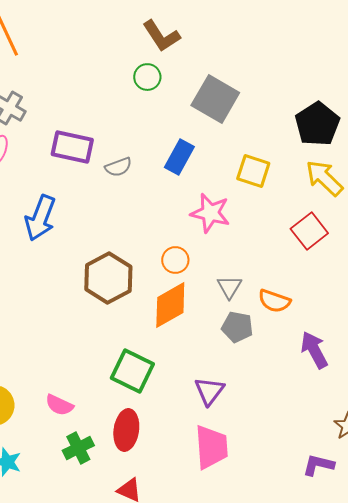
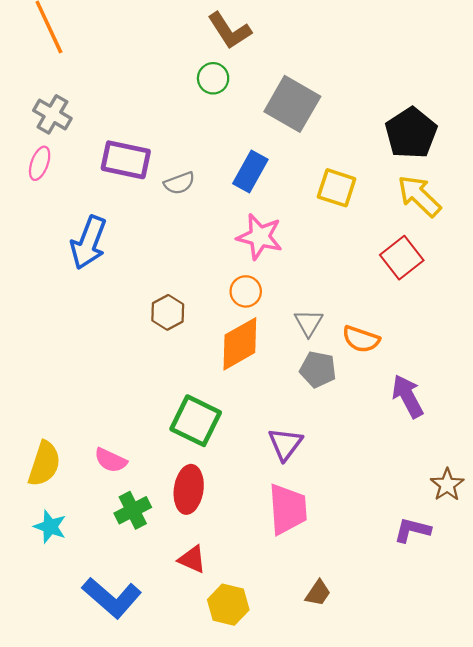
pink star: (210, 213) -> (260, 237), moved
brown hexagon: (108, 278) -> (168, 312), size x0.6

